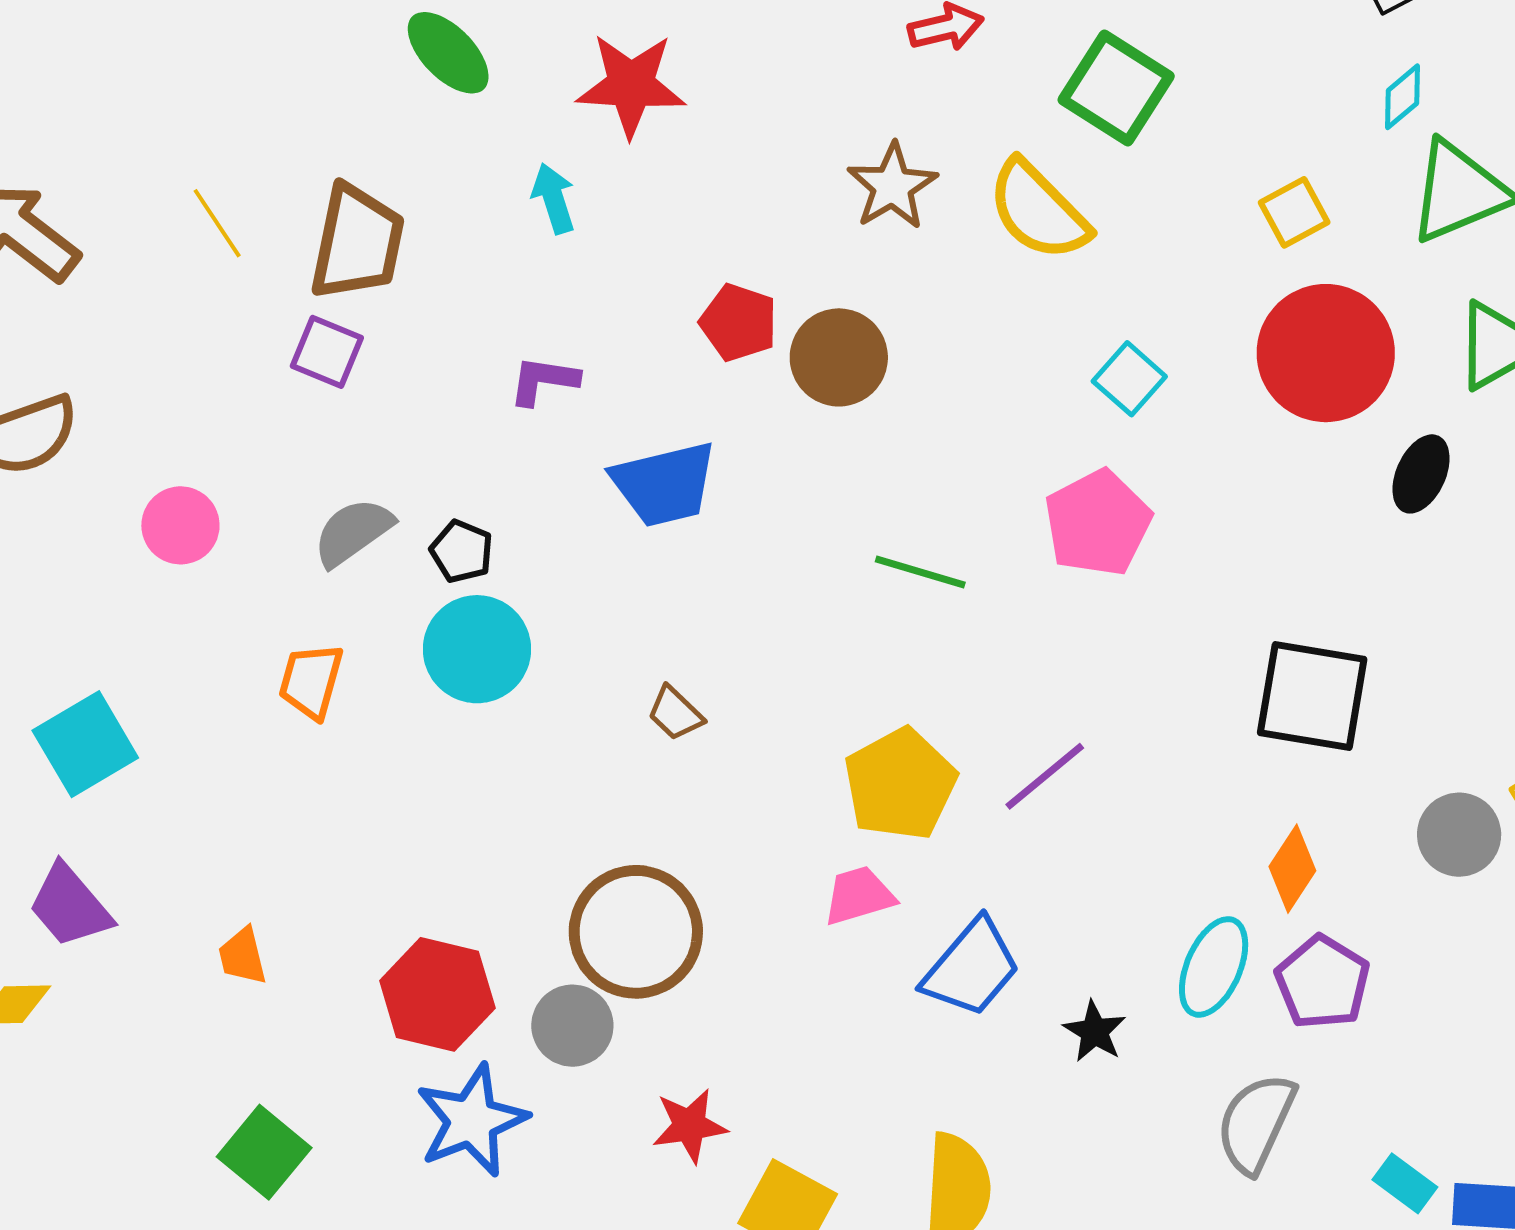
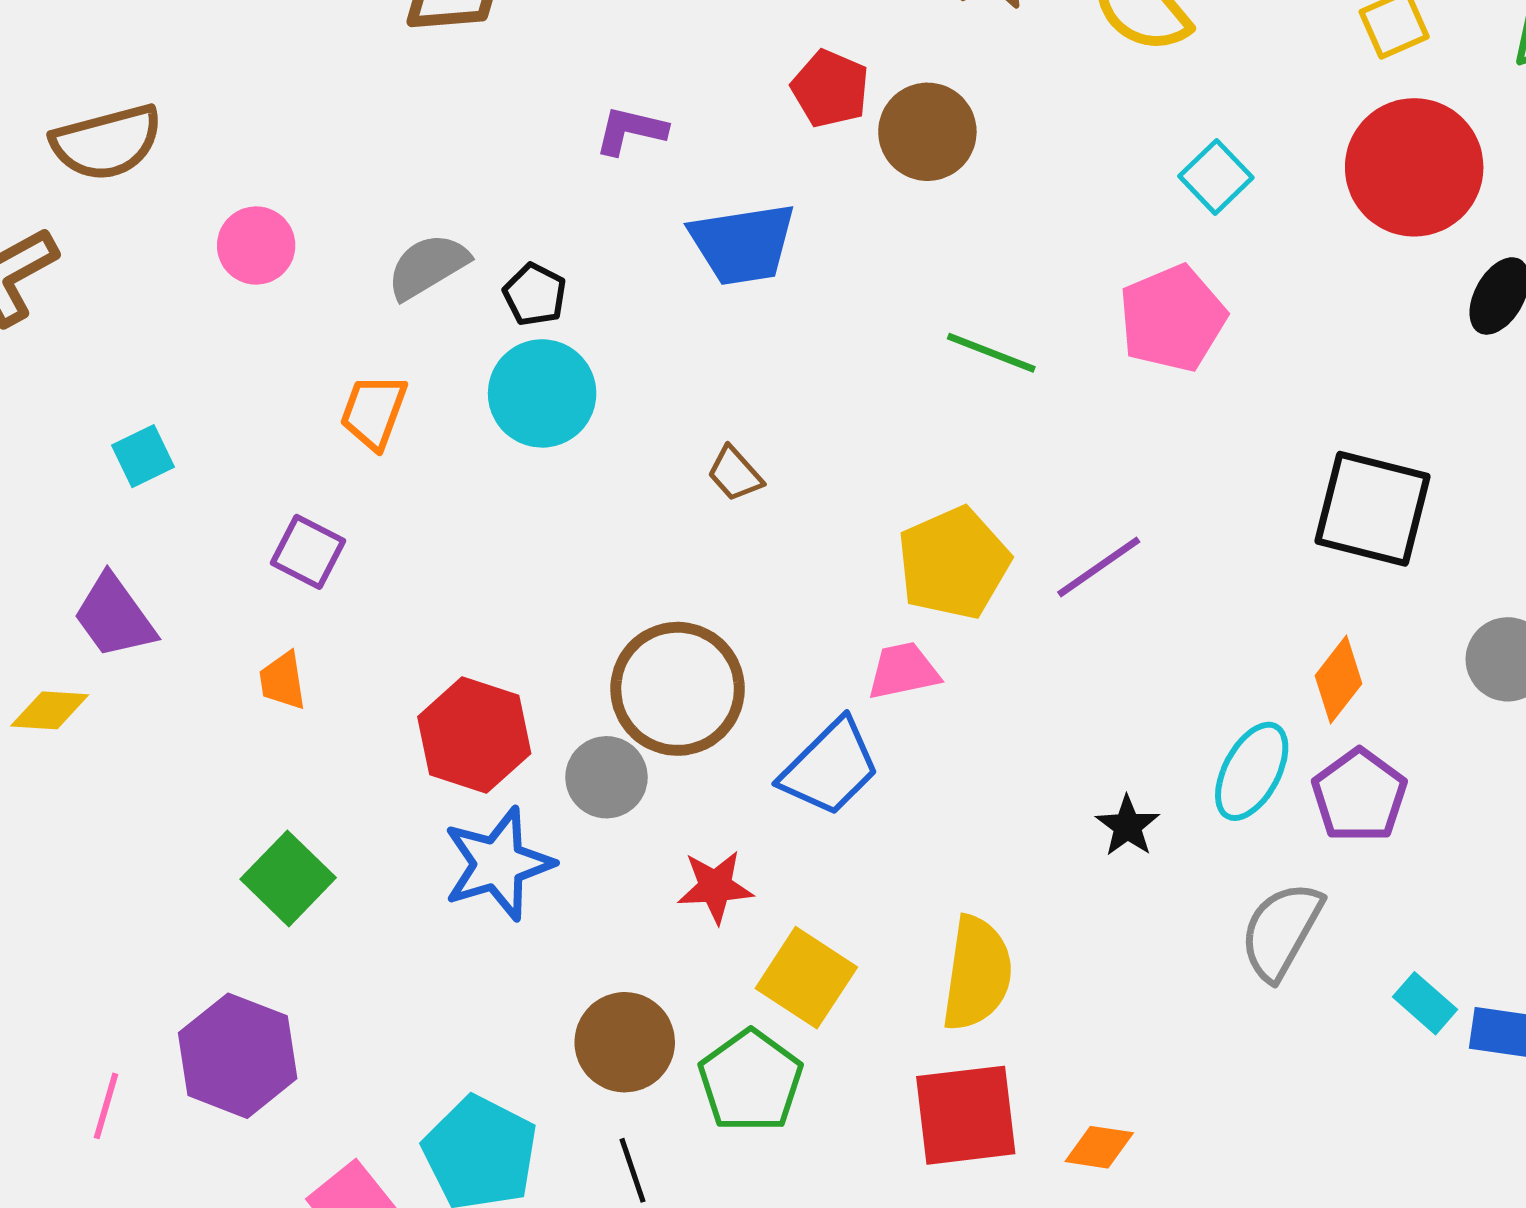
purple square: (327, 352) -> (308, 552), moved
cyan square: (85, 744) -> (143, 456), size x0.6
blue trapezoid: (971, 968) -> (830, 768), moved

